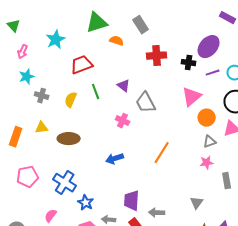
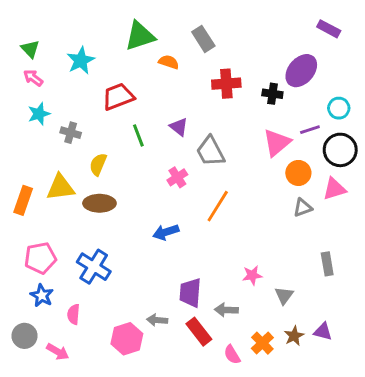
green triangle: (14, 26) -> (30, 49), moved
pink arrow: (23, 52) -> (33, 78), turned 104
purple line: (213, 73) -> (310, 130), moved
gray cross: (42, 96) -> (71, 133), moved
yellow semicircle: (71, 100) -> (98, 164), moved
pink cross: (123, 121) -> (177, 177), turned 32
yellow triangle: (42, 128) -> (61, 187), size x1.5
orange line: (162, 153) -> (218, 206), moved
pink star: (207, 163) -> (252, 275), moved
blue star: (86, 203) -> (42, 296), moved
pink semicircle: (51, 216) -> (74, 314), turned -32

